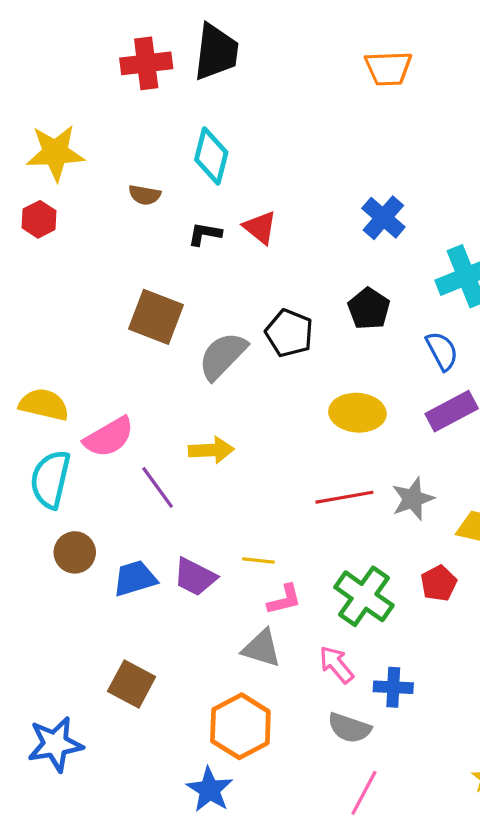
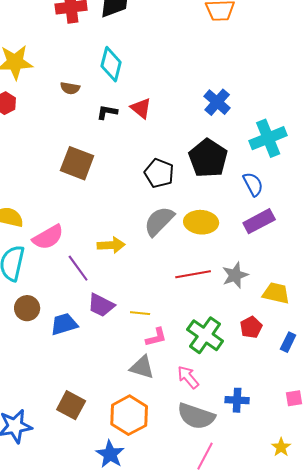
black pentagon: (369, 309) -> (208, 158), size x1.5
gray semicircle: (223, 356) -> (159, 221), moved
purple trapezoid: (195, 577) -> (101, 305), moved
brown square: (132, 684) -> (71, 405), moved
blue cross: (393, 687) -> (237, 400), moved
gray semicircle: (349, 728) -> (196, 416), size x1.4

